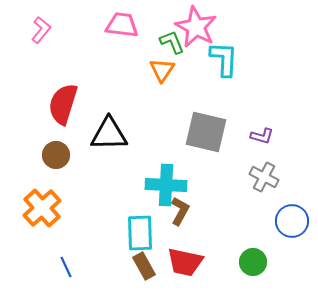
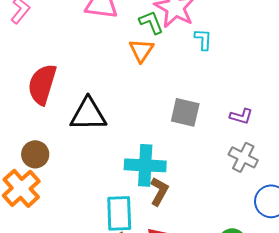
cyan L-shape: (224, 59) -> (203, 39), size x0.6
gray square: (206, 132) -> (185, 112), size x0.7
brown circle: (56, 155) -> (35, 154), moved

